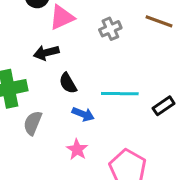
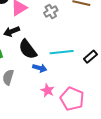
black semicircle: (68, 83) -> (28, 49), size x1.5
pink star: (77, 149) -> (48, 90), moved

